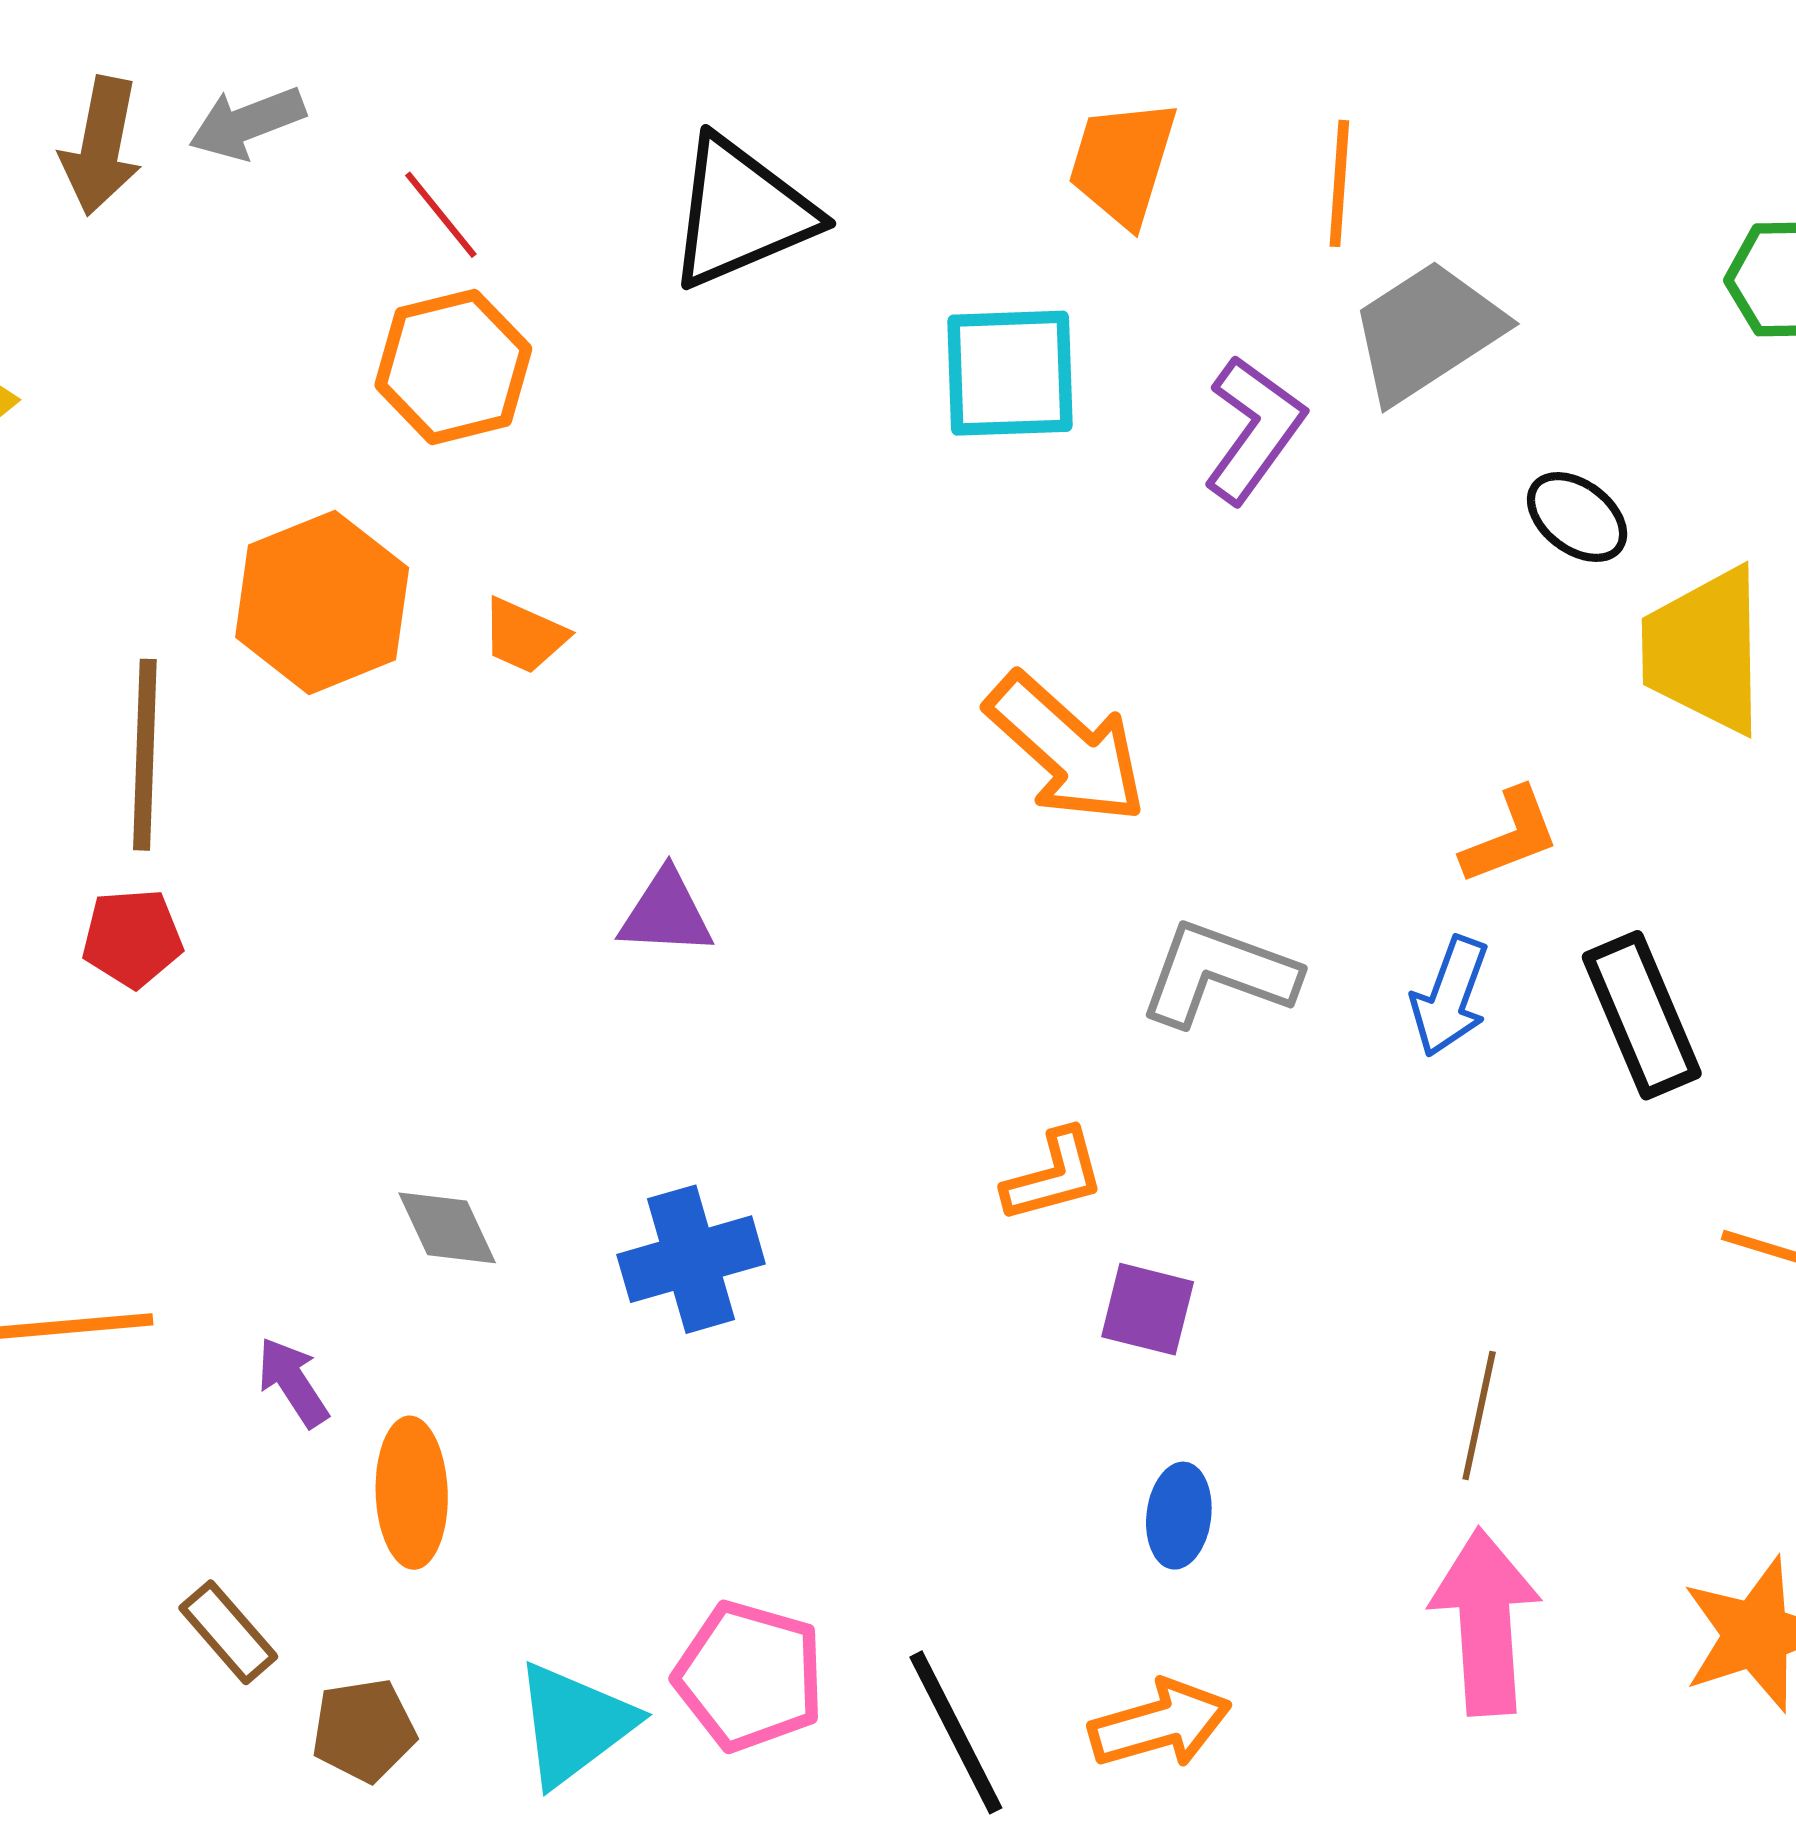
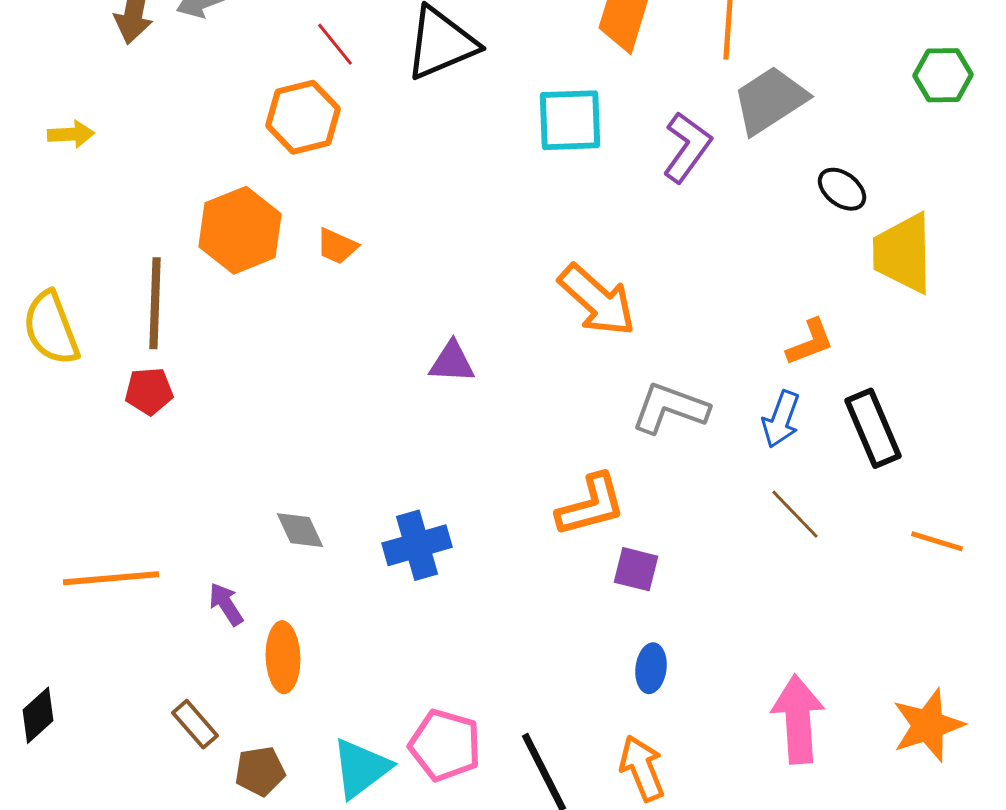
red line: (441, 215) -> (335, 44), moved
purple triangle: (666, 913) -> (452, 362), moved
orange L-shape: (1054, 1176) -> (591, 505), size x1.4
brown line: (1479, 1416) -> (795, 514), moved, turned -56
orange arrow: (1160, 1724) -> (642, 768), turned -96

